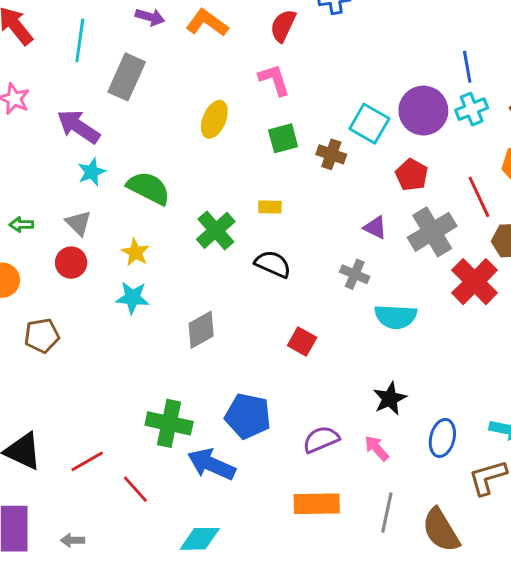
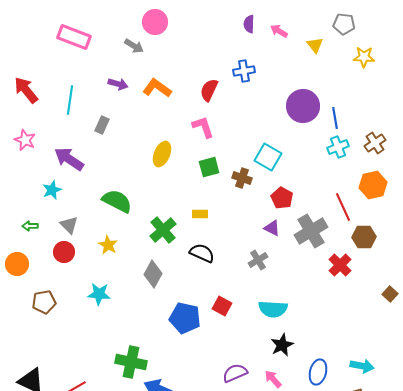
gray rectangle: (127, 77) -> (102, 125), size x0.6
purple circle: (423, 111) -> (303, 106), moved
cyan star: (92, 172) -> (52, 190), moved
red pentagon: (412, 175) -> (282, 198), moved
gray cross: (355, 274) -> (258, 260), turned 36
red cross: (475, 282) -> (340, 265), size x0.7
cyan star: (132, 298) -> (99, 294), moved
cyan semicircle: (396, 317) -> (273, 309), moved
gray diamond: (201, 330) -> (153, 274), moved, turned -32
blue pentagon: (248, 416) -> (185, 318), moved

